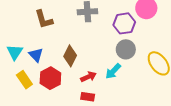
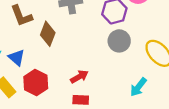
brown diamond: (70, 56) -> (48, 34), moved
cyan arrow: (113, 71) -> (138, 87), moved

